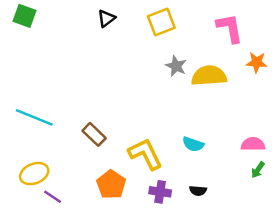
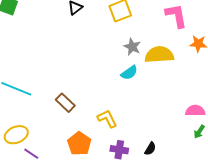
cyan semicircle: (193, 144) -> (129, 73), moved, turned -54
yellow L-shape: (145, 154) -> (107, 119), size x0.7
black semicircle: (198, 191) -> (150, 149), turned -64

